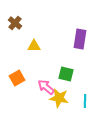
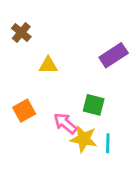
purple rectangle: (80, 39) -> (114, 55), turned 48
cyan line: (85, 101) -> (108, 143), moved

